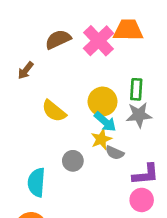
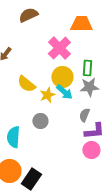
brown semicircle: (58, 39) -> (28, 15), moved
pink cross: (98, 41) -> (59, 48), moved
yellow star: (101, 139) -> (47, 95), moved
gray semicircle: (115, 153) -> (84, 115), moved, turned 88

